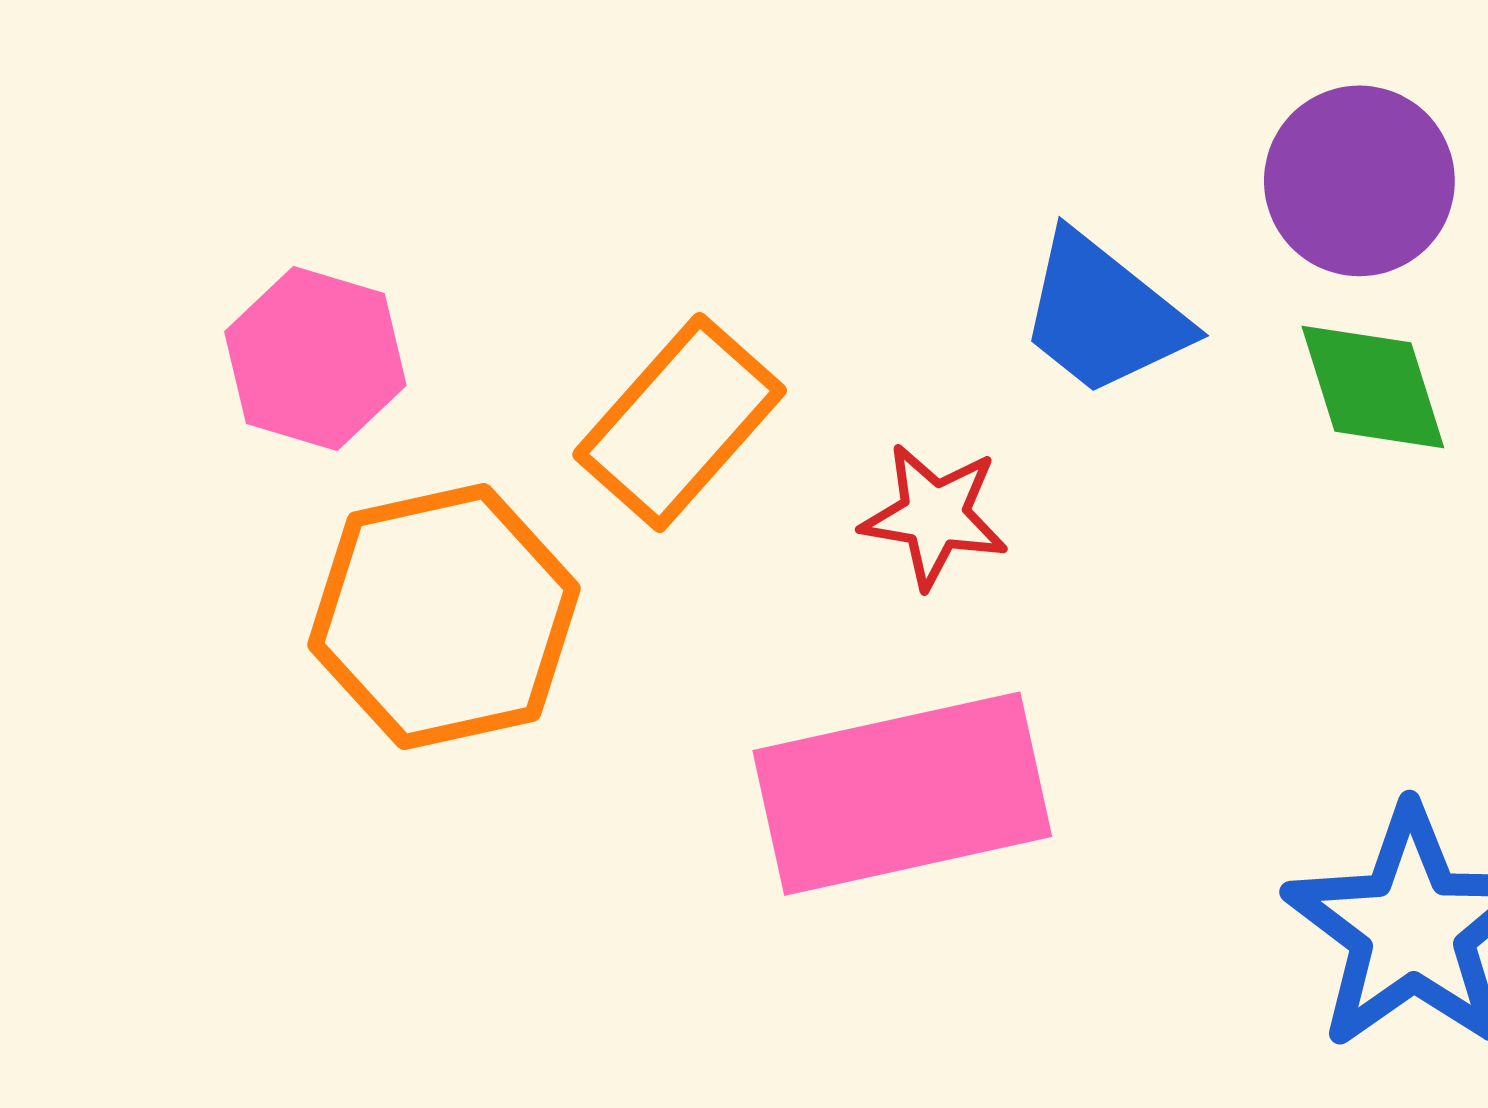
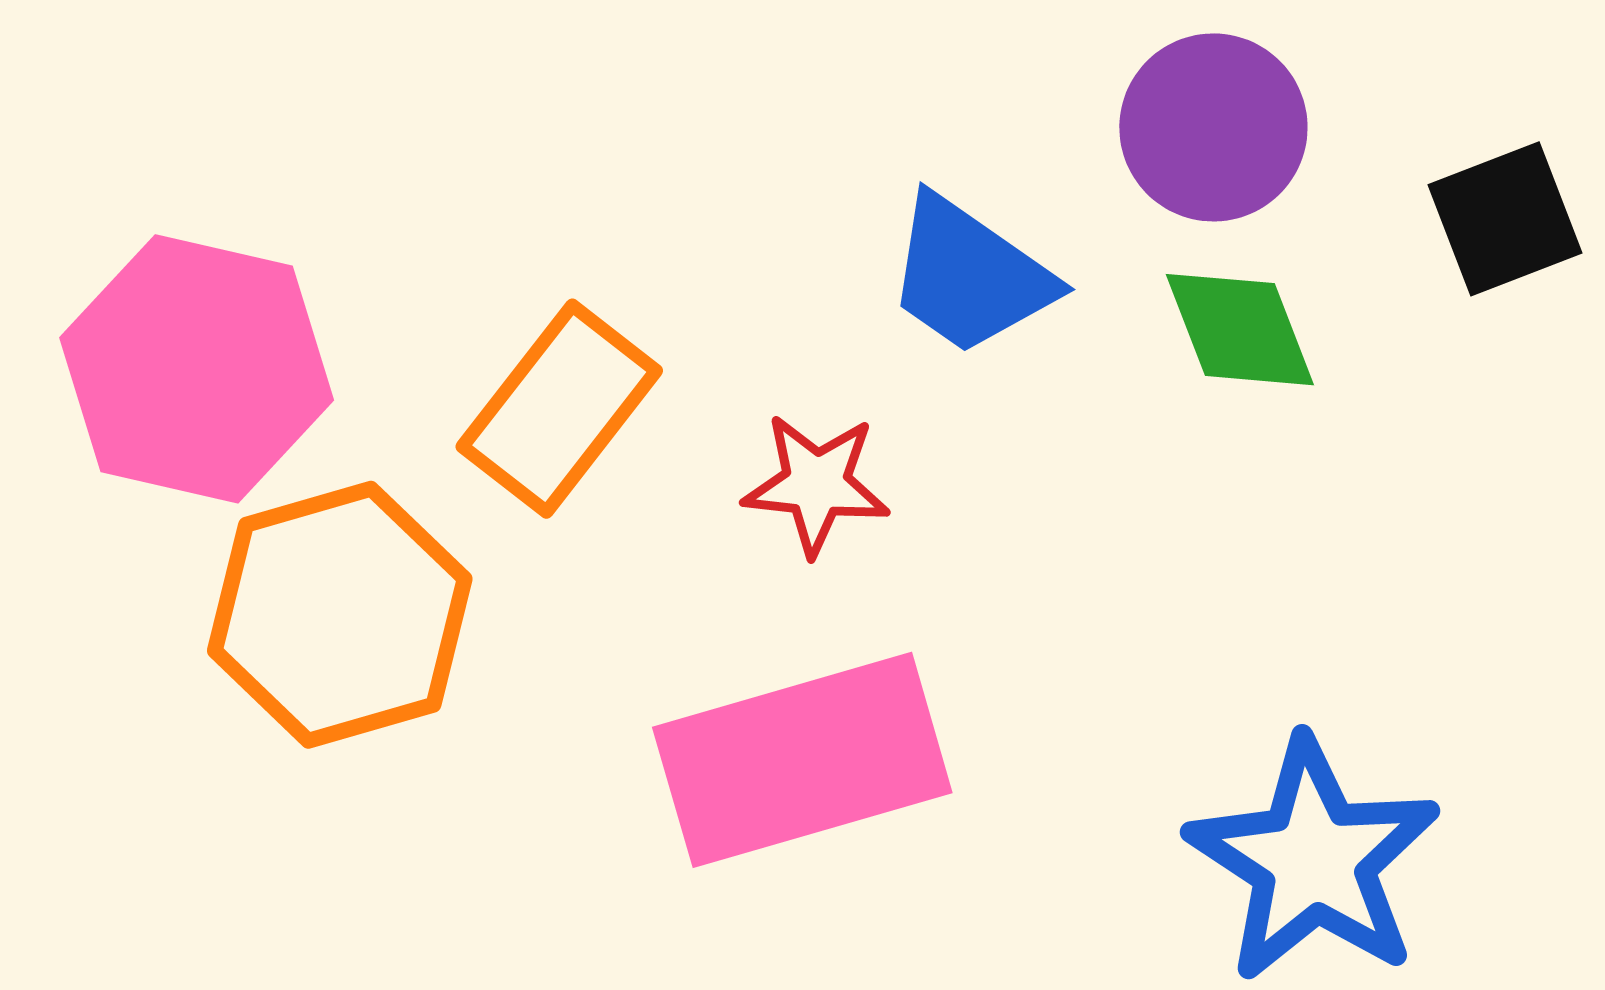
pink hexagon: (315, 359) -> (197, 369), size x1.5

